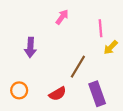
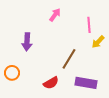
orange circle: (19, 90) -> (12, 73), moved
purple rectangle: (97, 94) -> (86, 83), turned -60

